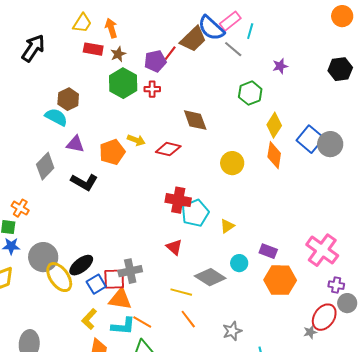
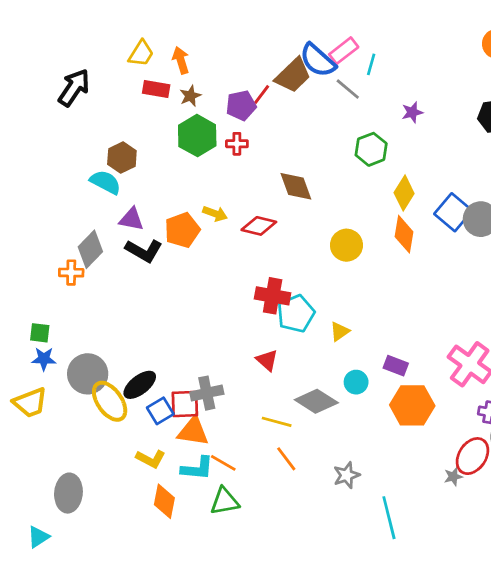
black L-shape: (84, 182) -> (144, 251), moved
orange cross: (20, 208) -> (71, 273), moved, turned -30
yellow L-shape: (89, 319) -> (151, 459), turned -105

